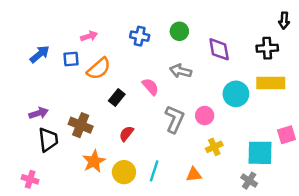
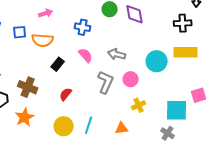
pink arrow: (89, 36) -> (46, 13), moved
blue cross: (140, 36) -> (83, 27), moved
purple diamond: (219, 49) -> (135, 14), moved
orange semicircle: (99, 69) -> (43, 40), turned 45
gray arrow: (181, 71) -> (117, 54), moved
orange star: (94, 161) -> (25, 117), moved

